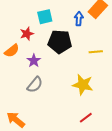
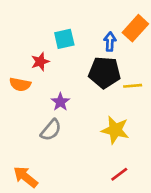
black pentagon: (60, 42) -> (105, 72), moved
orange semicircle: (12, 51) -> (20, 84), turned 49
purple star: (34, 61) -> (60, 102), moved

